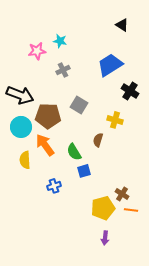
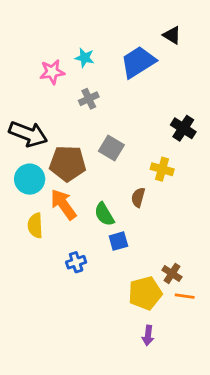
blue trapezoid: (110, 65) -> (138, 62), moved

